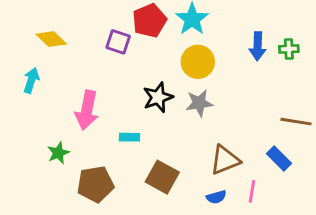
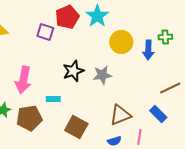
blue arrow: (258, 46) -> (148, 50), moved
yellow circle: (198, 62) -> (121, 42), moved
brown line: (296, 122) -> (170, 88), turned -35
brown pentagon: (95, 184) -> (29, 118), moved

